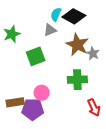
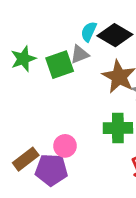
green square: (36, 56) -> (60, 65), moved
brown rectangle: (15, 102) -> (26, 159), turned -30

